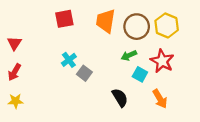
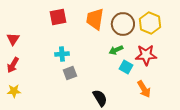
cyan cross: (69, 60) -> (62, 54), turned 32
red star: (162, 61) -> (146, 55), turned -30
gray square: (84, 73) -> (70, 73), moved, turned 32
black semicircle: (120, 98) -> (100, 98), moved

